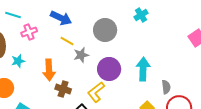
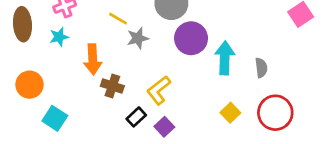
cyan star: (18, 61) -> (59, 37), moved
purple circle: (109, 69) -> (191, 38), moved
gray semicircle: (166, 87) -> (261, 68), moved

